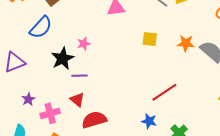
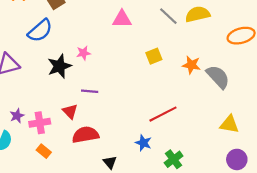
yellow square: (150, 39) -> (154, 56), turned -35
purple line: (79, 76) -> (90, 91), moved
purple star: (28, 99) -> (17, 116), moved

